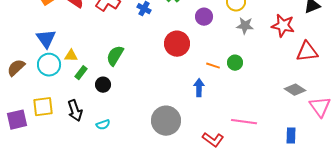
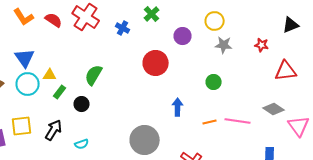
red star: (283, 26) -> (262, 45), size x0.6
orange line: (213, 66) -> (210, 122), moved, turned -32
black arrow: (75, 111) -> (54, 130), turned -130
pink line: (244, 122) -> (238, 121), moved

